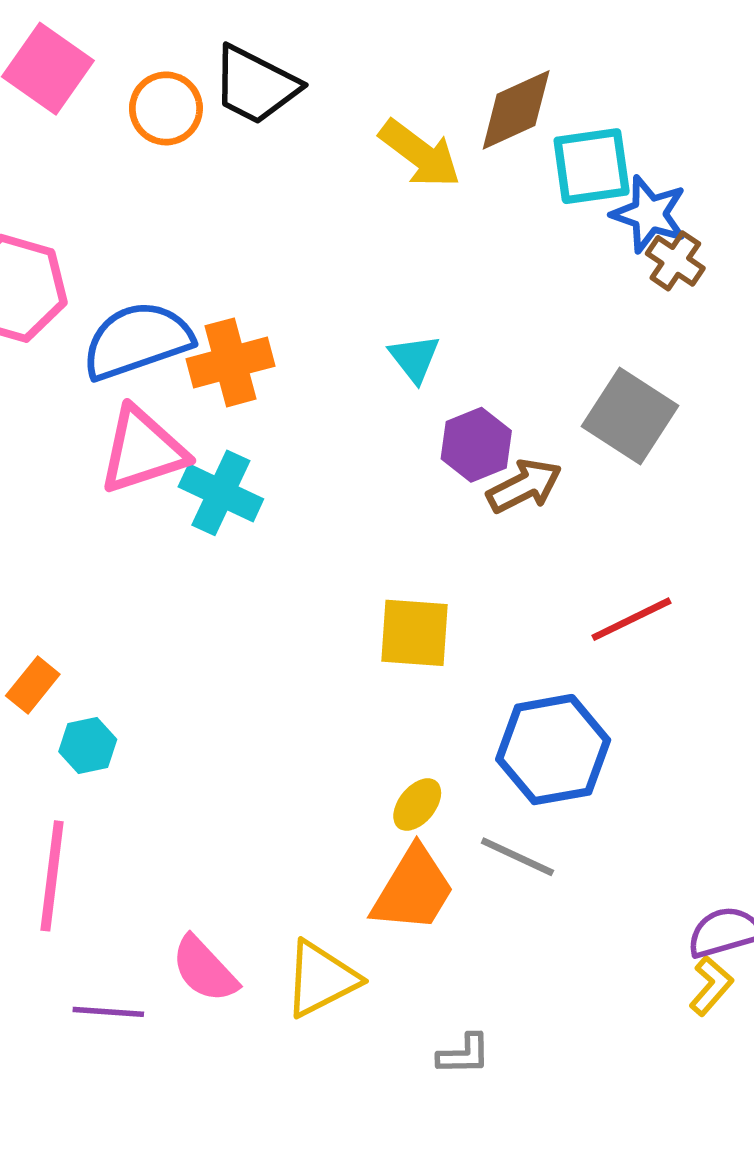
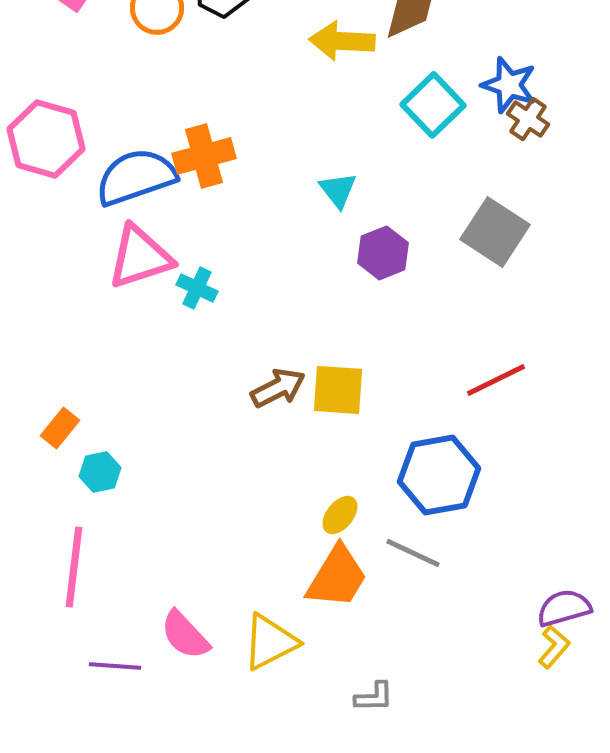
yellow arrow: (420, 154) -> (342, 41), turned 146
cyan square: (592, 166) -> (433, 105), moved, turned -36
orange cross: (230, 362) -> (204, 156), moved
brown arrow: (524, 486) -> (278, 388), moved
cyan cross: (221, 493) -> (197, 288), size x0.7

